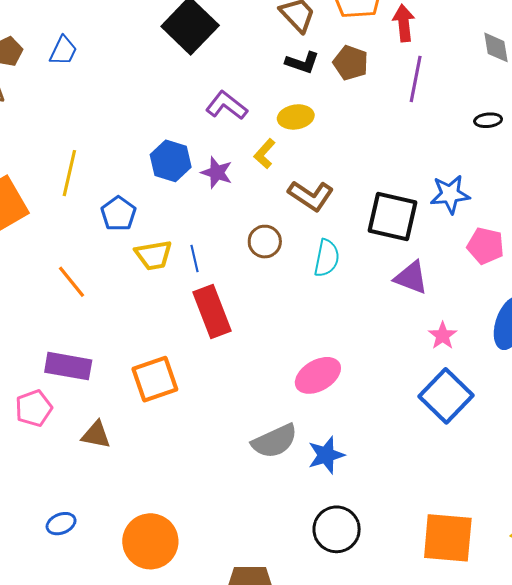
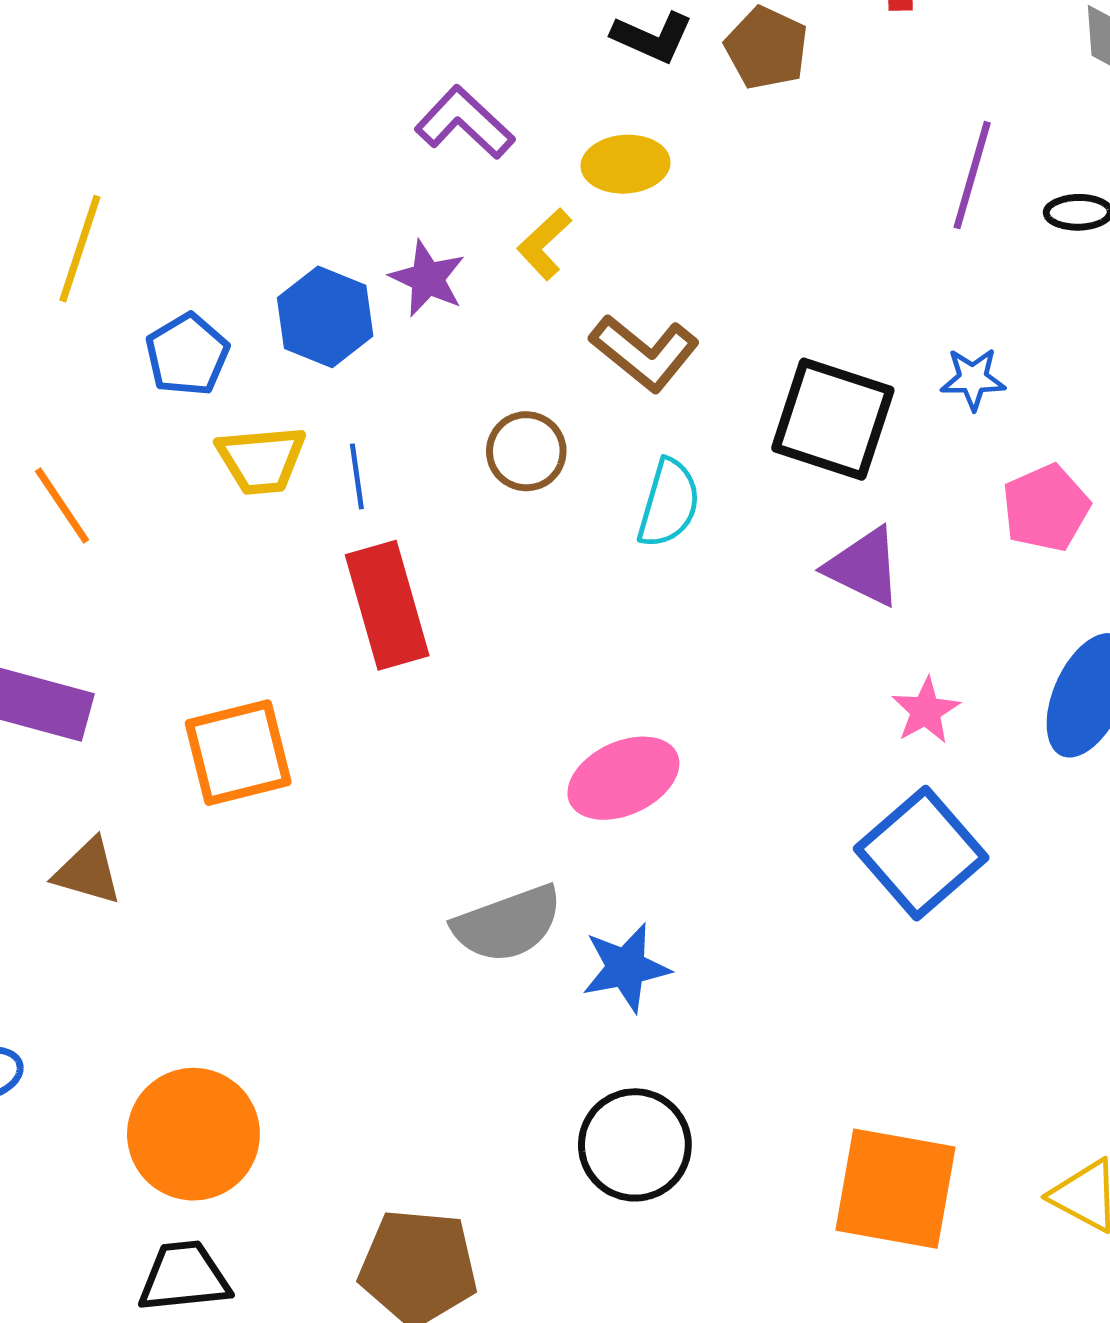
purple line: (416, 79) -> (972, 175), moved
blue hexagon: (171, 161) -> (325, 317), moved
blue star: (450, 194) -> (973, 379), size x0.7
pink pentagon: (486, 246) -> (1046, 508), turned 30

